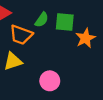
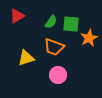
orange trapezoid: (21, 35) -> (54, 47), moved

